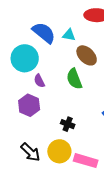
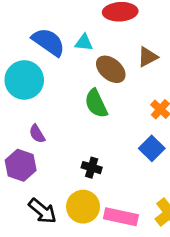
purple semicircle: (39, 81) -> (37, 134), moved
purple hexagon: (29, 105) -> (21, 165), moved

